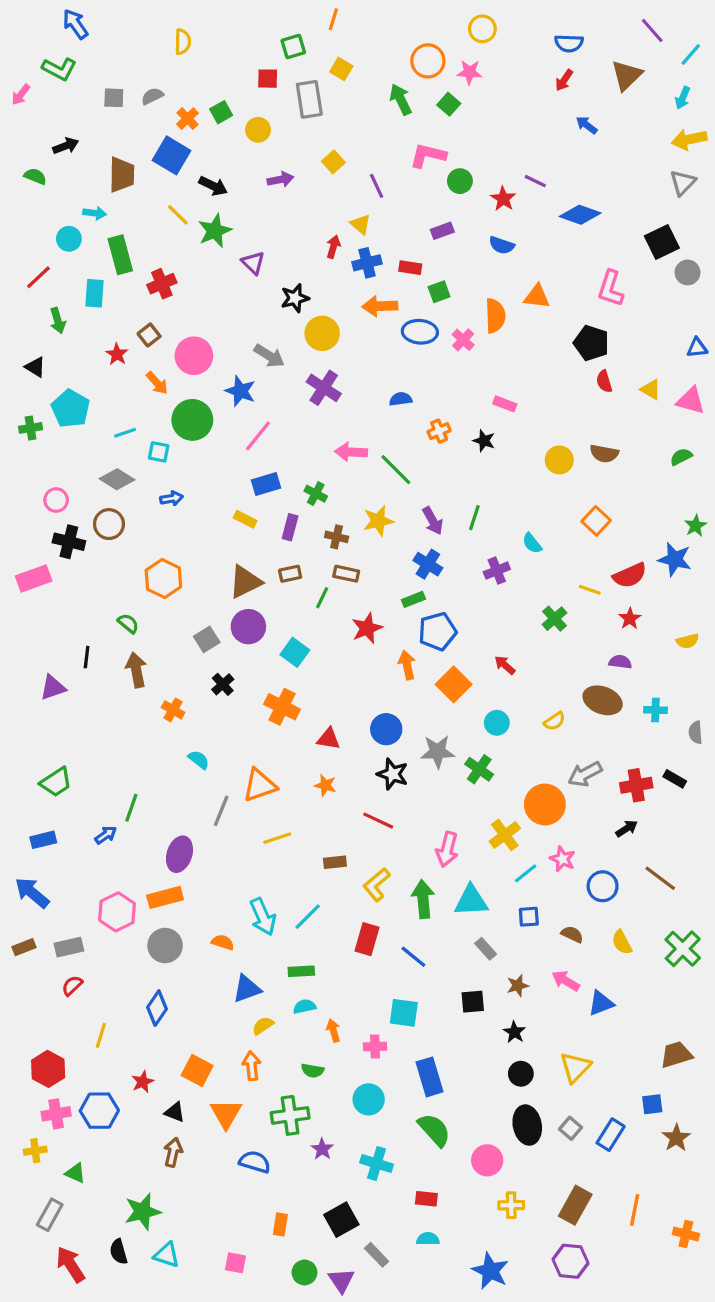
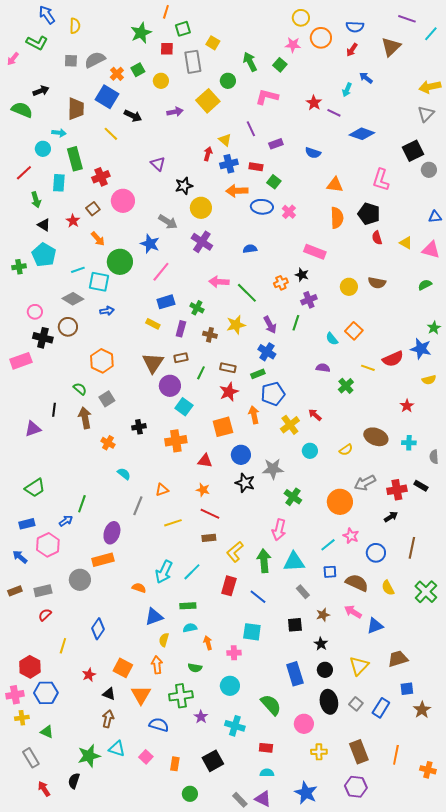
orange line: (333, 19) -> (166, 12), moved
purple line: (652, 30) -> (407, 19), turned -30
yellow semicircle: (183, 42) -> (75, 26), moved
orange circle: (428, 61) -> (321, 38), moved
gray semicircle: (152, 96) -> (95, 60), size x1.5
cyan arrow: (683, 98) -> (347, 90), moved
yellow square: (333, 162) -> (208, 101), size x1.6
green semicircle: (35, 176) -> (22, 110), size x1.5
green circle: (460, 181) -> (228, 81), moved
purple line: (377, 186) -> (251, 129), moved
red star: (503, 199) -> (314, 103), moved
green star: (215, 231) -> (141, 33), moved
green square: (439, 292) -> (274, 182), turned -32
orange semicircle: (495, 316) -> (337, 218), moved
pink circle: (194, 356) -> (123, 201), moved
black triangle: (35, 367) -> (44, 225), moved
pink rectangle: (505, 404) -> (315, 252), size x1.5
orange cross: (439, 431) -> (281, 283), moved
cyan square: (159, 452) -> (99, 282), size x1.5
orange square: (596, 521) -> (354, 331), moved
purple cross: (497, 571) -> (309, 300), moved
brown rectangle: (346, 574) -> (228, 368), moved
brown triangle: (245, 582) -> (153, 363), turned -30
red star: (630, 619) -> (407, 406), moved
purple circle: (248, 627) -> (170, 386), moved
gray square: (207, 639) -> (107, 399), moved
yellow semicircle: (688, 641) -> (429, 380), moved
purple semicircle: (620, 662) -> (323, 368), moved
black cross: (223, 684) -> (139, 427), turned 32
orange square: (454, 684) -> (223, 427), moved, turned 30
orange cross: (282, 707) -> (176, 441), turned -35
green cross: (479, 769) -> (293, 497), moved
orange triangle: (260, 785) -> (162, 490), size x0.6
red line: (378, 821) -> (210, 514), moved
yellow cross: (505, 835) -> (290, 425), moved
brown line: (660, 878) -> (412, 548), turned 65
blue arrow: (32, 893) -> (20, 557), size x0.7
pink hexagon: (117, 912) -> (48, 545), moved
cyan arrow: (263, 917) -> (164, 572), turned 50
brown semicircle: (572, 934) -> (357, 583), size x1.6
gray circle: (165, 946) -> (80, 580), moved
yellow semicircle: (263, 1026) -> (164, 640), turned -40
brown trapezoid: (676, 1055) -> (398, 659), moved
blue rectangle: (429, 1077) -> (295, 674), moved
blue hexagon: (99, 1111) -> (46, 693), moved
pink cross: (56, 1114) -> (15, 695), moved
brown rectangle: (575, 1205) -> (359, 752), turned -50
gray rectangle: (50, 1215) -> (31, 758), turned -60
black semicircle: (119, 1252) -> (74, 781), turned 35
cyan triangle: (167, 1255) -> (117, 749), moved
gray rectangle: (377, 1255) -> (240, 800), moved
pink square: (236, 1263) -> (146, 757), moved, turned 32
red arrow: (71, 1264) -> (44, 789), size x0.7
purple triangle: (341, 1280) -> (263, 799), moved, turned -30

